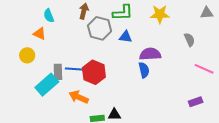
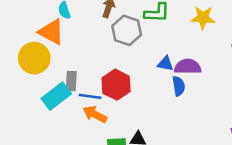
orange triangle: (39, 34) -> (51, 32), size x1.6
blue triangle: (125, 37) -> (165, 64), moved
yellow circle: (27, 55) -> (34, 58), size x1.6
blue line: (74, 69) -> (90, 96), moved

